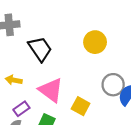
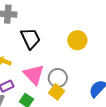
gray circle: (113, 85) -> (58, 78), moved

